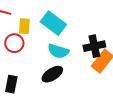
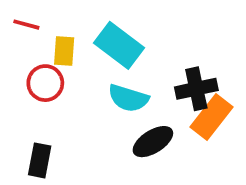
black ellipse: (52, 74) -> (153, 142), moved

